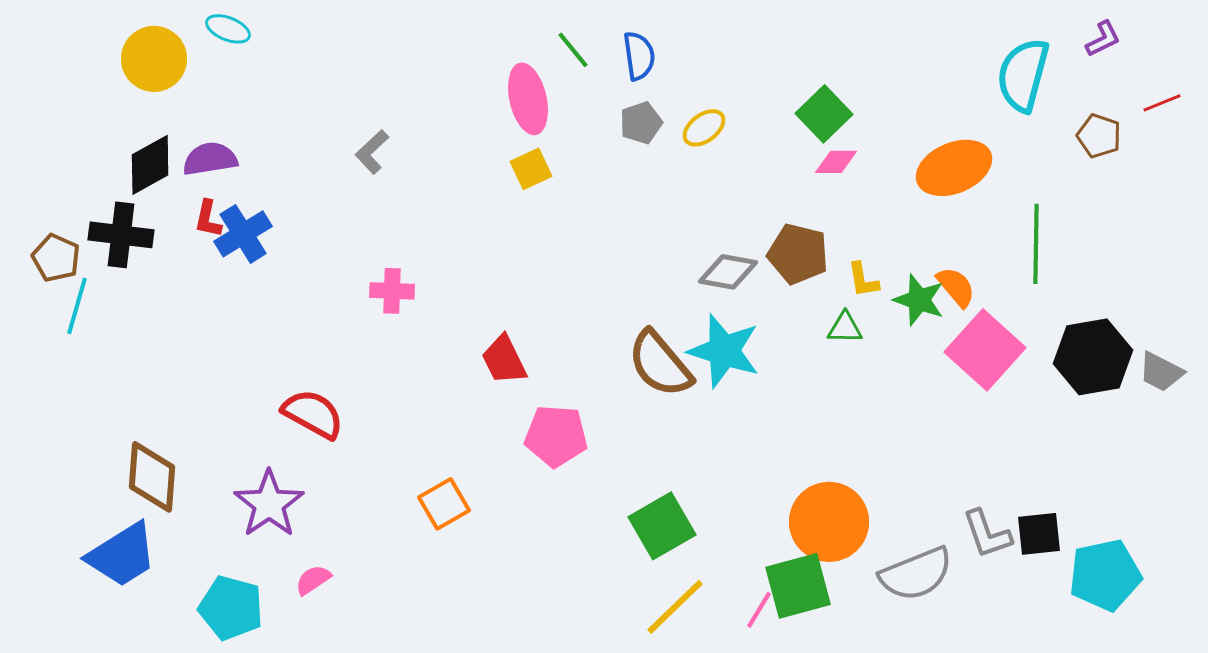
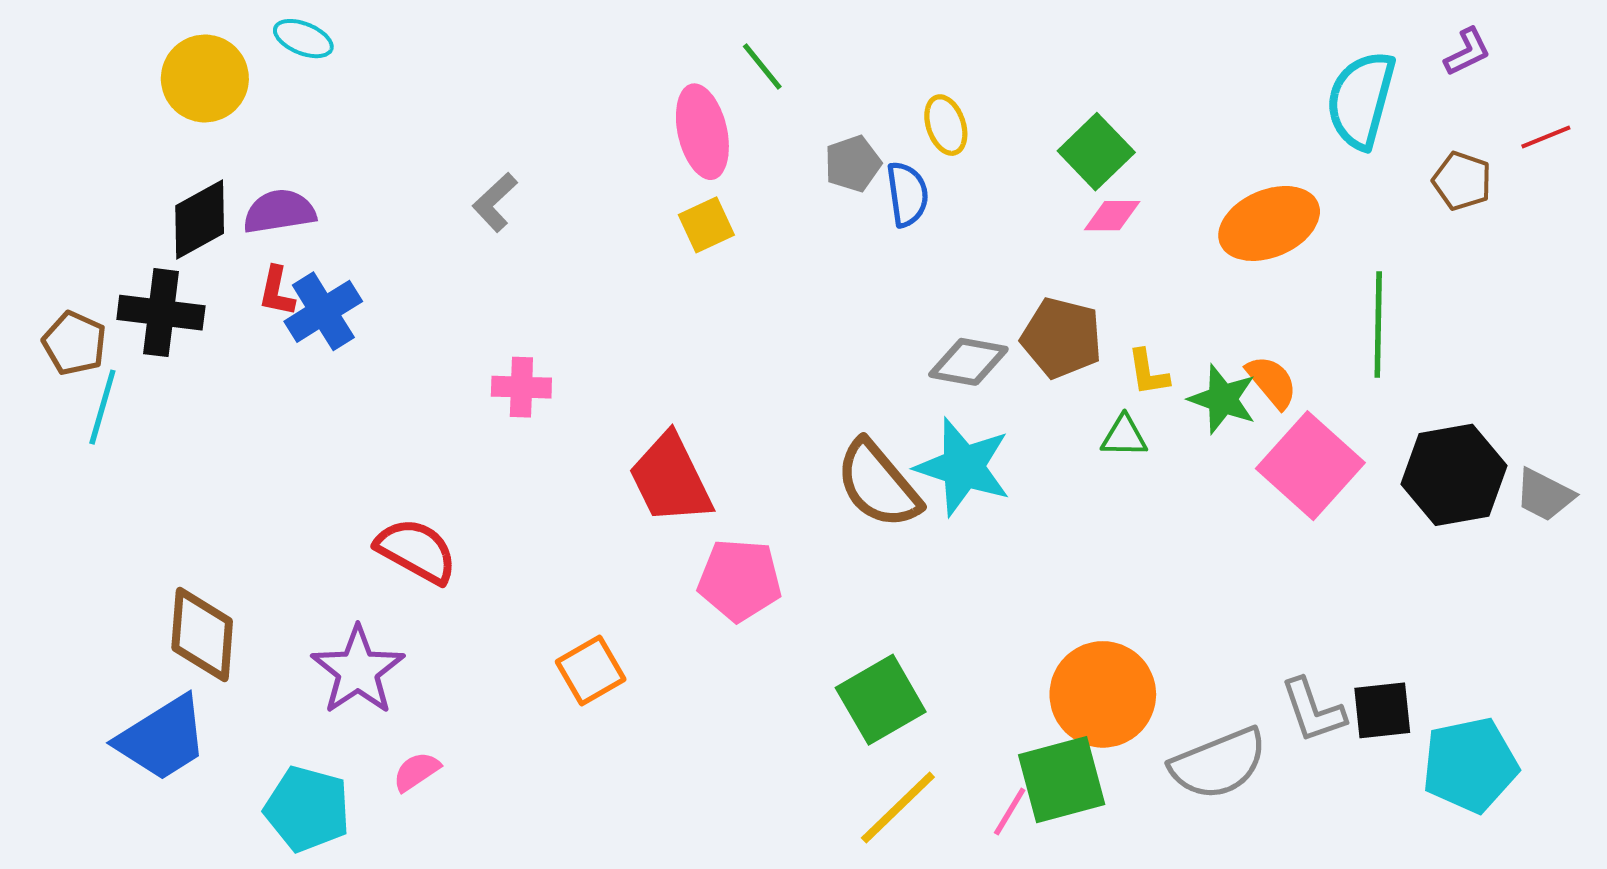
blue semicircle: (639, 56) -> (907, 194), moved
yellow ellipse: (704, 128) -> (946, 125), moved, turned -72
red trapezoid: (504, 360) -> (670, 479), size x1.4

